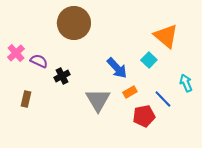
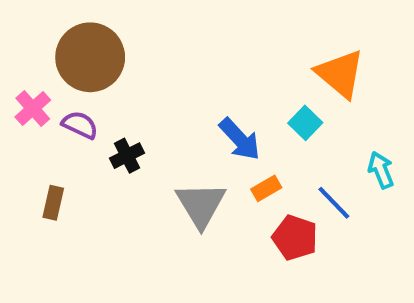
brown circle: (74, 23) -> (90, 57), moved
red pentagon: (144, 116) -> (295, 238), turned 30

